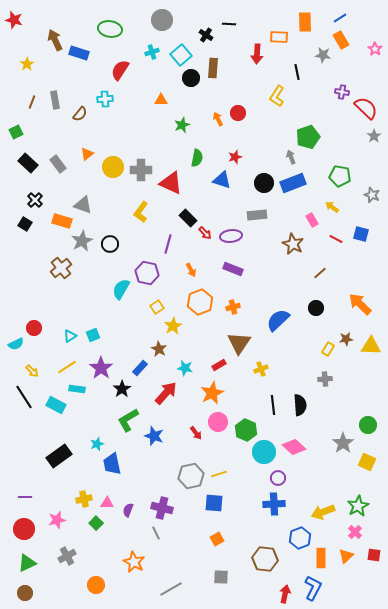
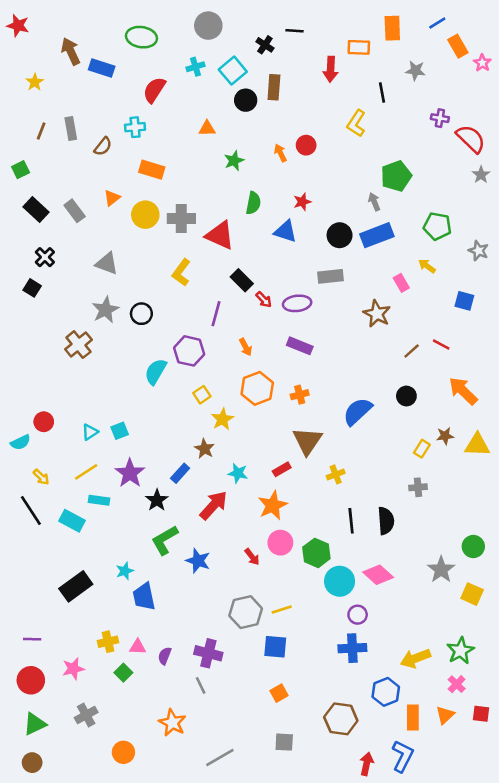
orange rectangle: (341, 40) -> (458, 46), moved
orange rectangle: (62, 221) -> (152, 170), moved
red line: (336, 239) -> (441, 345), moved

